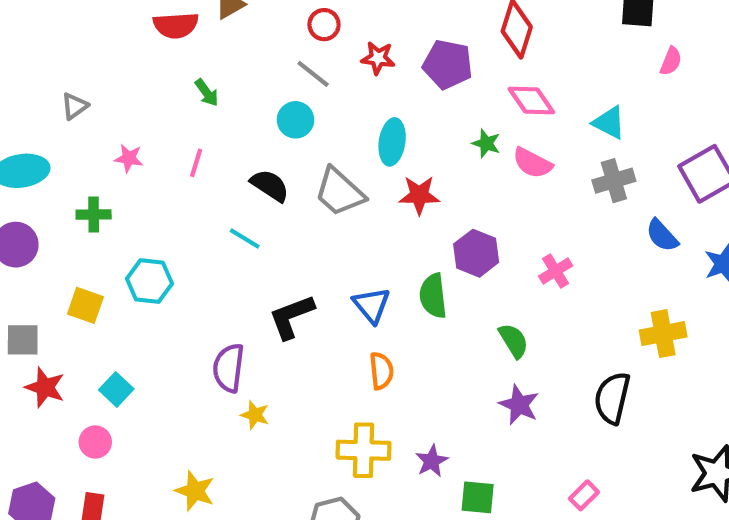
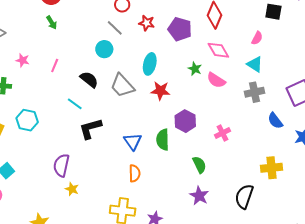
pink semicircle: (671, 61) -> (257, 38), moved
green arrow: (207, 93) -> (52, 23), moved
black L-shape: (291, 317) -> (90, 129), moved

